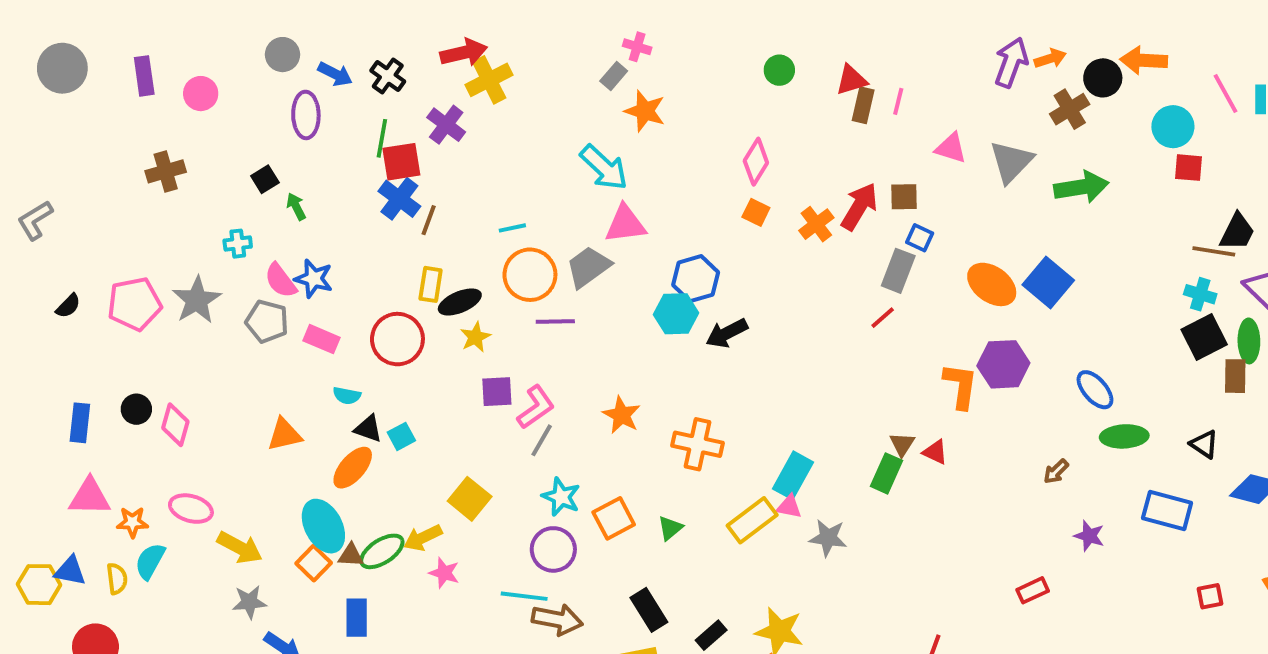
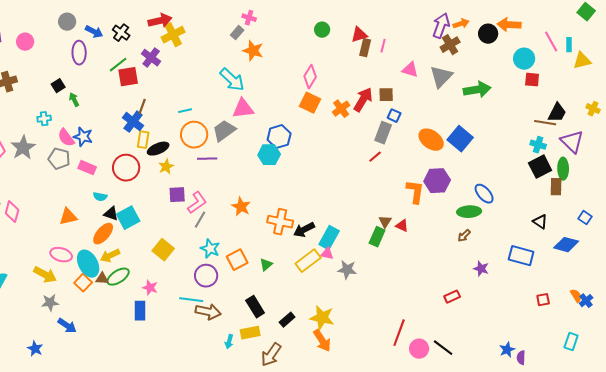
brown cross: (1070, 109) -> (450, 45), moved
green line: (382, 138) -> (118, 65), turned 42
blue cross: (399, 199) -> (133, 122), moved
orange square: (756, 212) -> (310, 103), size x1.5
black arrow: (727, 333) -> (304, 230), moved
cyan square: (401, 436) -> (128, 218), size x1.6
green ellipse: (1124, 436) -> (469, 212), moved
pink ellipse: (191, 509) -> (61, 255), moved
yellow arrow: (423, 538) -> (110, 256), moved
blue rectangle: (357, 618) -> (140, 311), moved

